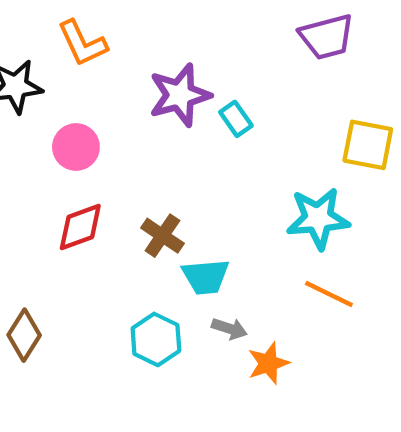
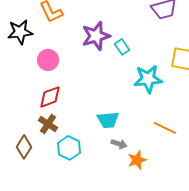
cyan star: (318, 218) -> (148, 79), moved
brown cross: (162, 236) -> (48, 124), moved
cyan hexagon: (156, 339) -> (69, 148), moved

